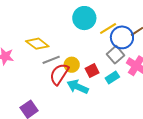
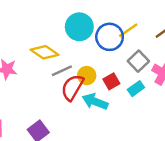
cyan circle: (84, 18) -> (79, 27), moved
blue circle: (122, 37) -> (110, 37), moved

